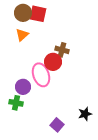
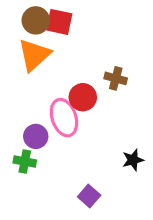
orange triangle: (22, 35) -> (34, 55), size x1.6
brown cross: (62, 50) -> (116, 78), moved
black star: (85, 114) -> (133, 160), moved

